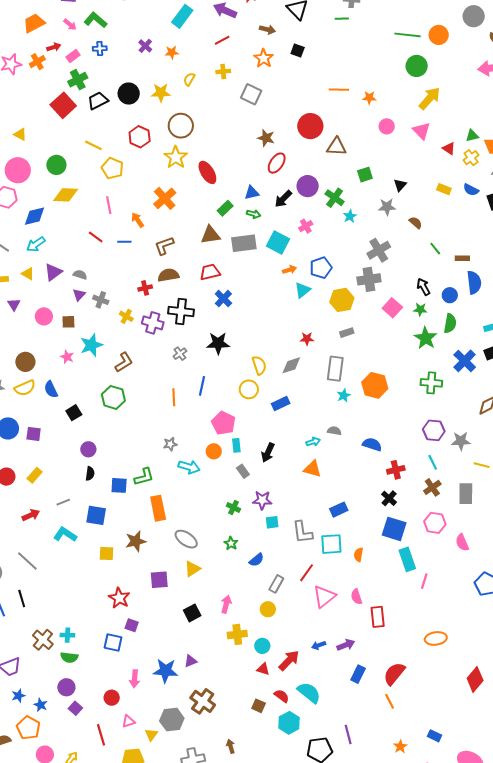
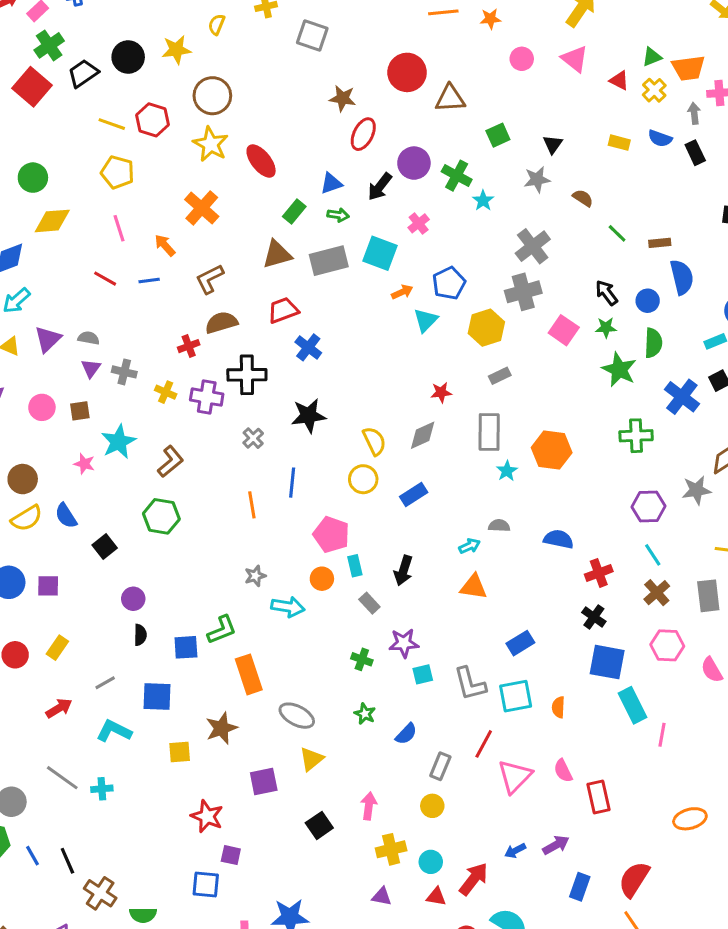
yellow line: (93, 145) -> (112, 124), moved
gray star: (461, 441) -> (696, 490), moved
black line: (22, 599) -> (67, 861), moved
cyan cross: (67, 635) -> (102, 789), moved
purple triangle: (191, 661) -> (382, 896), moved, turned 40

